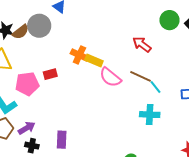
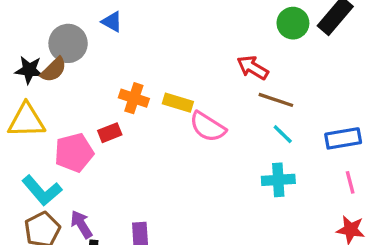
gray circle: (39, 26) -> (68, 43), moved
orange cross: (79, 55) -> (134, 98), moved
brown line: (141, 76) -> (276, 100), moved
purple arrow: (27, 128) -> (81, 224), turned -84

